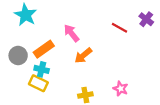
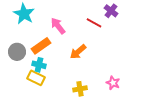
purple cross: (146, 19) -> (111, 11), moved
red line: (119, 28) -> (94, 23), moved
pink arrow: (71, 33) -> (58, 26), moved

